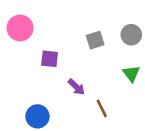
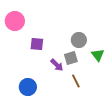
gray circle: (131, 35) -> (79, 40), moved
gray square: (95, 40) -> (71, 58), moved

